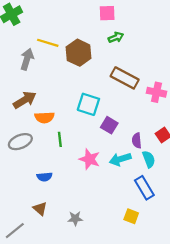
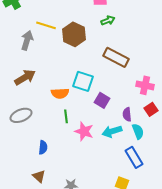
pink cross: (156, 92) -> (145, 85), moved
orange semicircle: (44, 117) -> (60, 93), moved
green line: (60, 139) -> (66, 116), moved
blue semicircle: (44, 177) -> (43, 147), turned -80

